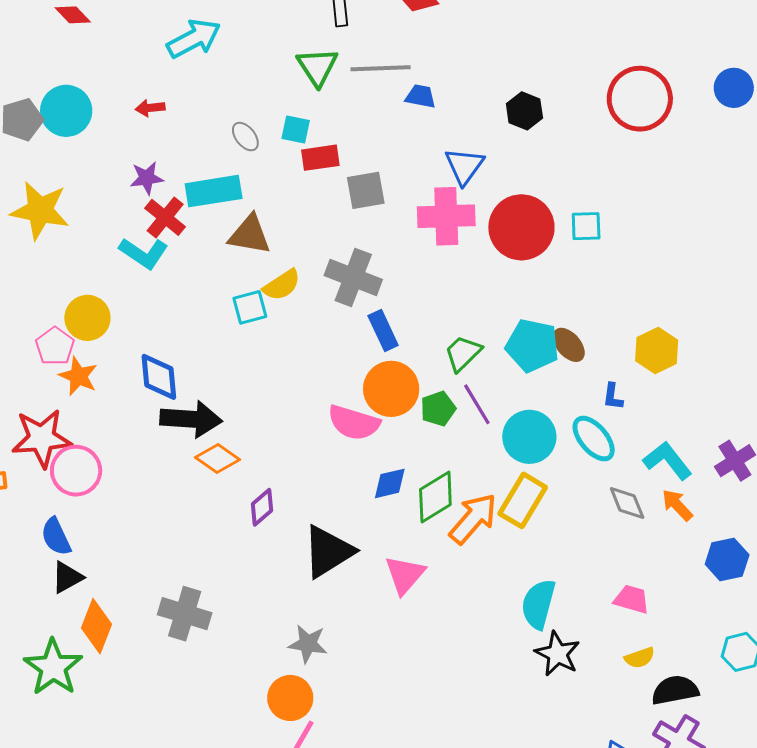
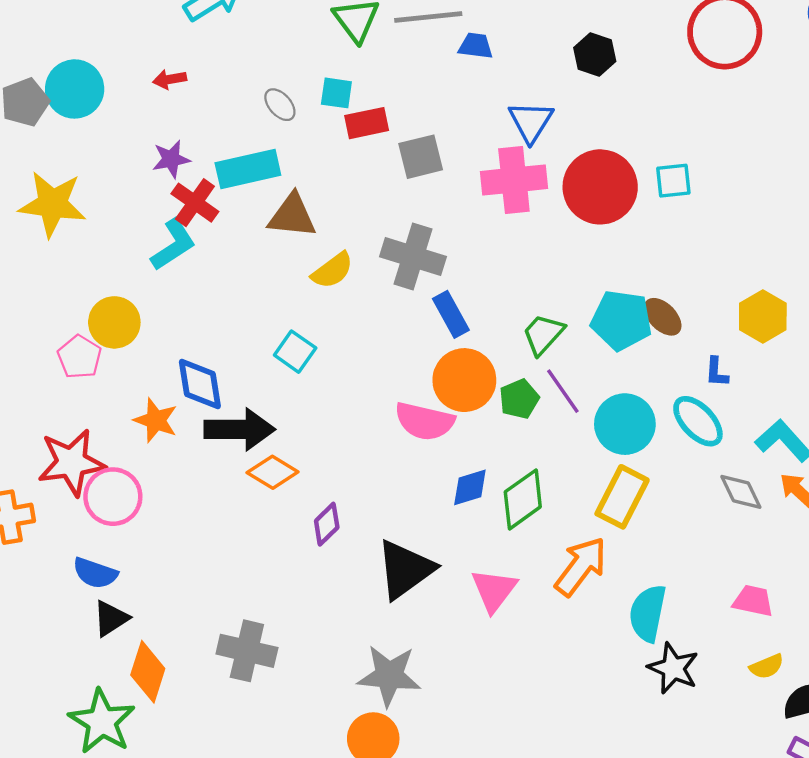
cyan L-shape: (144, 253) -> (173, 245), turned -63
cyan square: (250, 307) -> (295, 352), moved, turned -36
orange star: (78, 376) -> (156, 420), moved
orange arrow: (473, 519) -> (581, 566), moved
blue semicircle: (56, 537) -> (95, 573), turned -42
gray star: (308, 644) -> (389, 676), size x1.4

